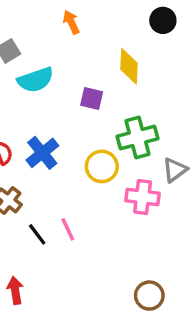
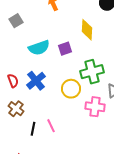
cyan semicircle: (36, 80) -> (39, 48), moved
purple square: (92, 99) -> (65, 49), turned -32
black line: (37, 234) -> (33, 129), turned 48

